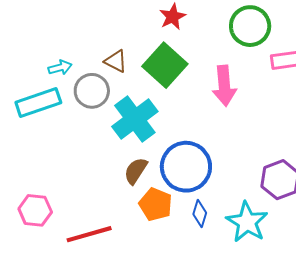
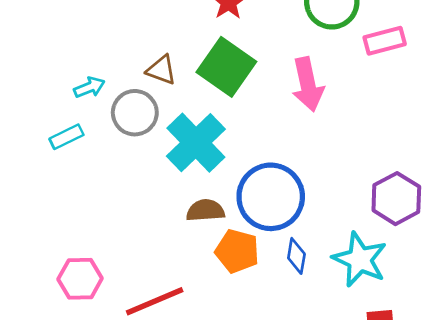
cyan rectangle: (38, 103) -> (66, 137), size x0.6
brown semicircle: (136, 171) -> (205, 210), turned 60

